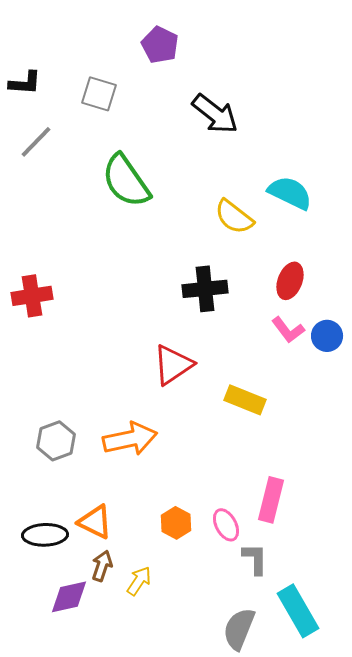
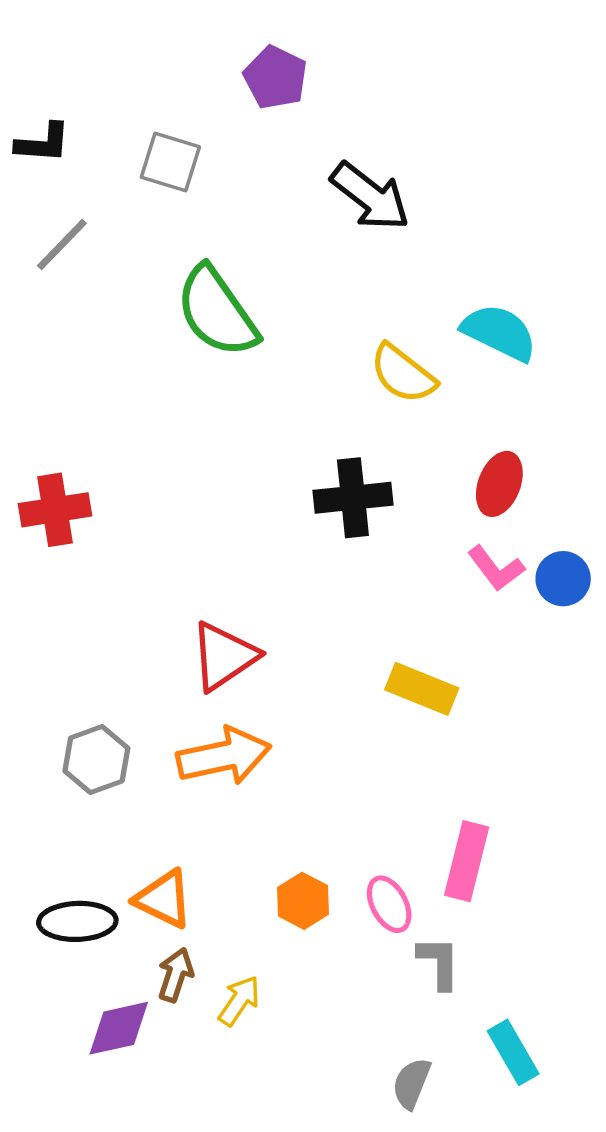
red triangle: (173, 365) -> (224, 656), moved
cyan rectangle: (298, 611) -> (513, 1052), size x0.7
gray semicircle: (239, 629) -> (412, 1083), size x0.7

